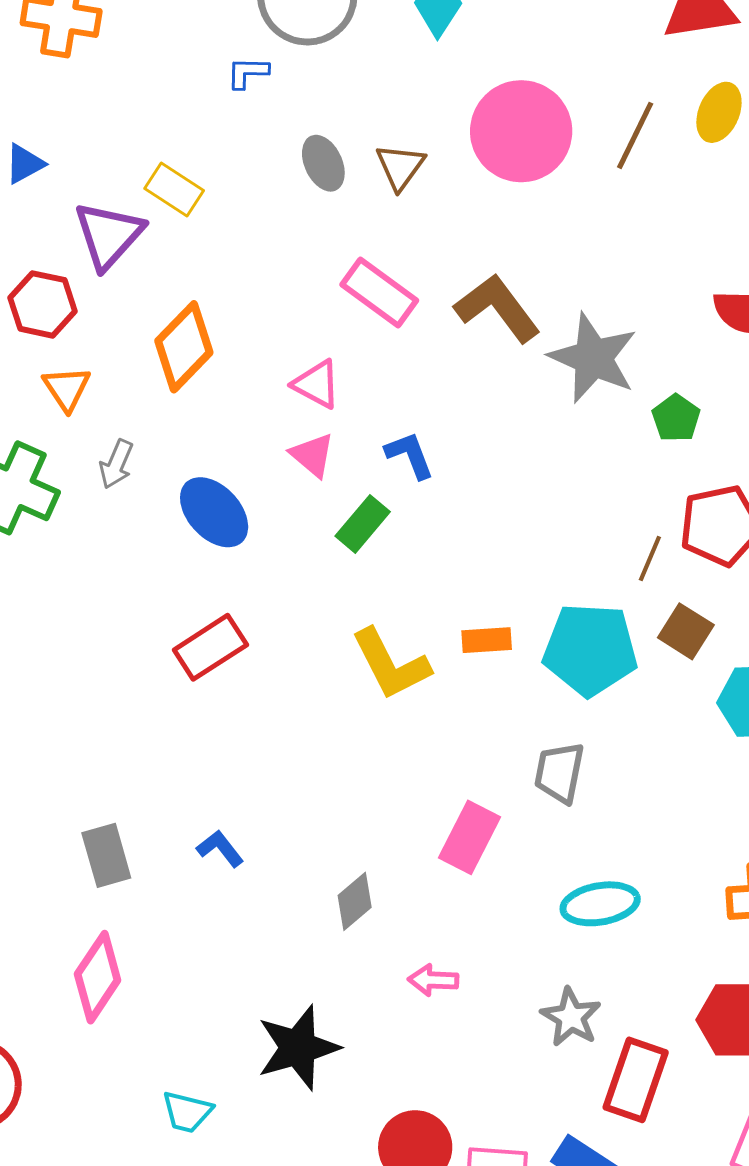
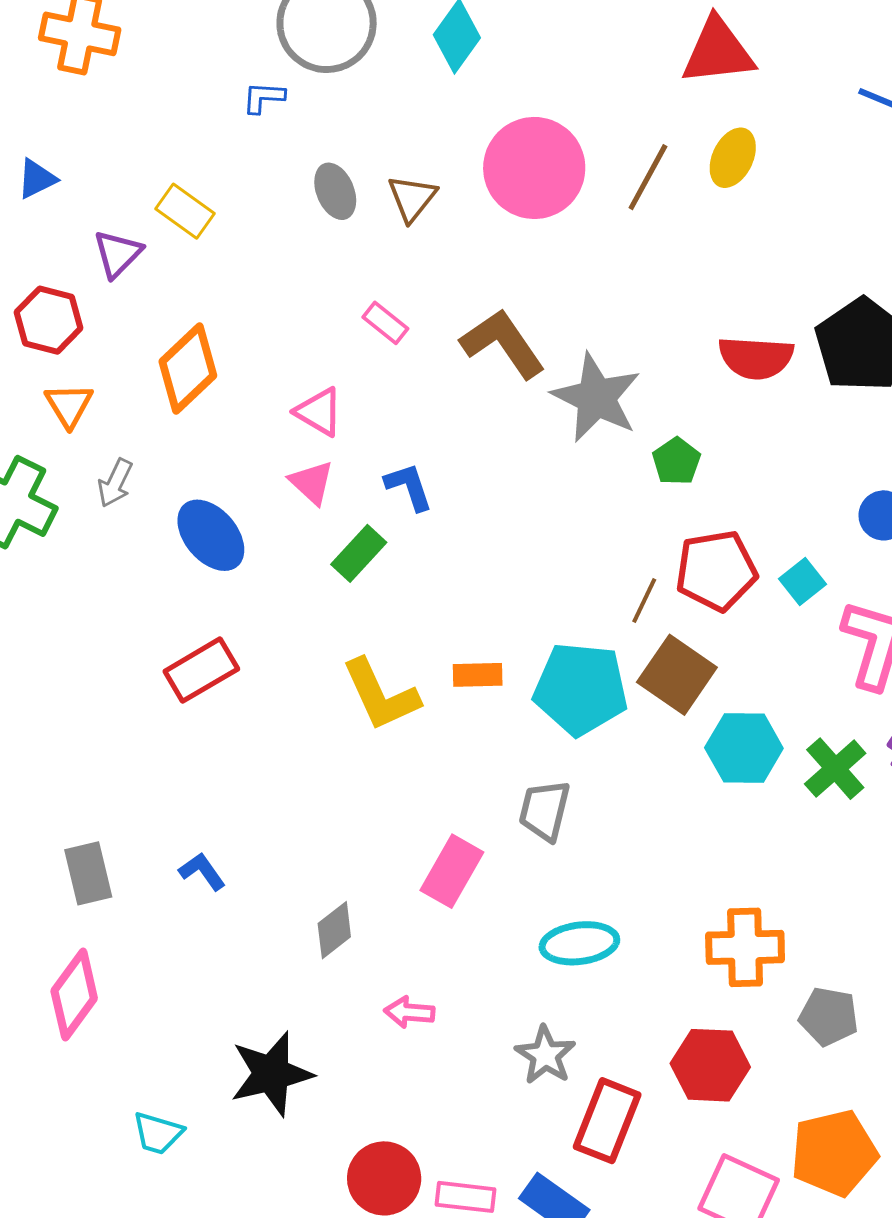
purple triangle: (109, 235) -> (118, 254), size x0.7
pink rectangle: (379, 293) -> (385, 323), size x0.6
brown square: (686, 631) -> (677, 675), size x1.4

